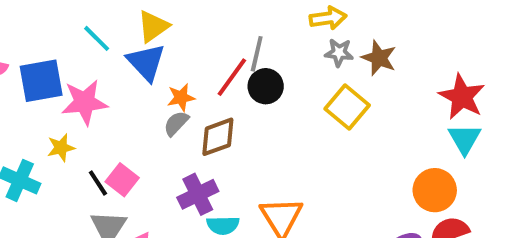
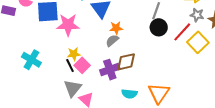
red line: (232, 77) -> (182, 32), moved
brown diamond: (218, 137) -> (126, 62), moved
yellow star: (61, 148) -> (74, 54), moved
purple cross: (198, 194) -> (110, 70), moved

